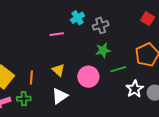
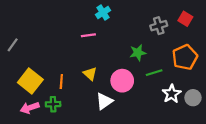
cyan cross: (78, 18) -> (103, 13), moved
gray cross: (101, 25) -> (159, 26), moved
white triangle: (60, 96) -> (104, 101), moved

